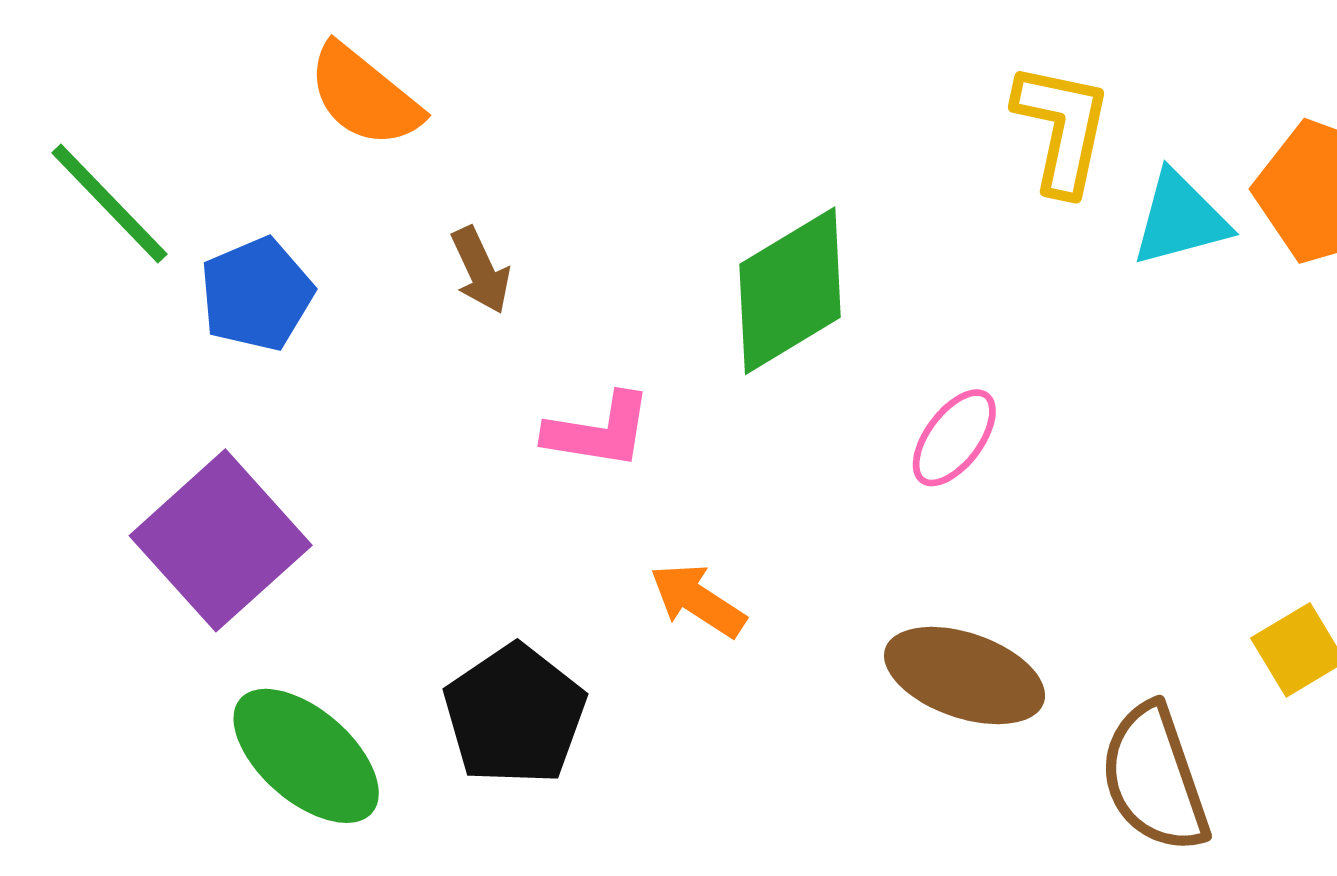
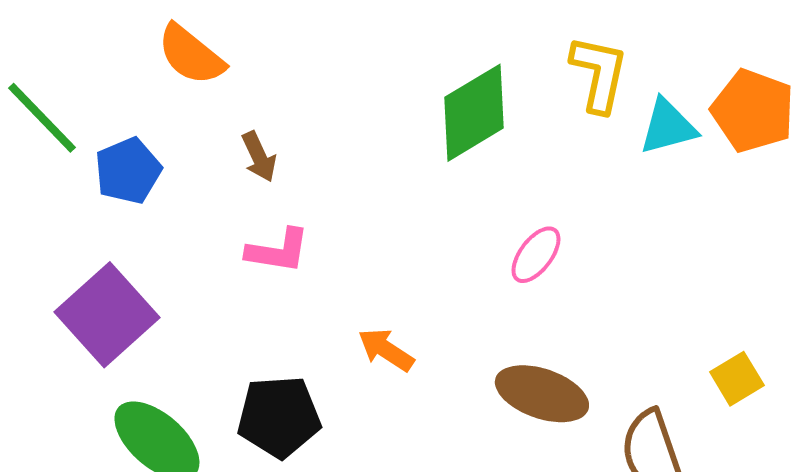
green diamond: (790, 291) -> (474, 113), moved
pink L-shape: (599, 431) -> (278, 251), moved
black pentagon: (515, 715) -> (279, 417), turned 30

